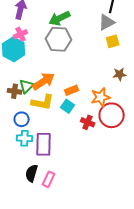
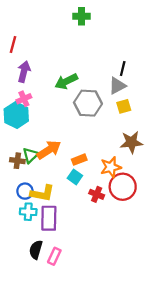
gray hexagon: (59, 39) -> (88, 103), moved
brown star: (120, 74) -> (131, 142), size x1.5
yellow L-shape: (43, 102) -> (42, 193), moved

